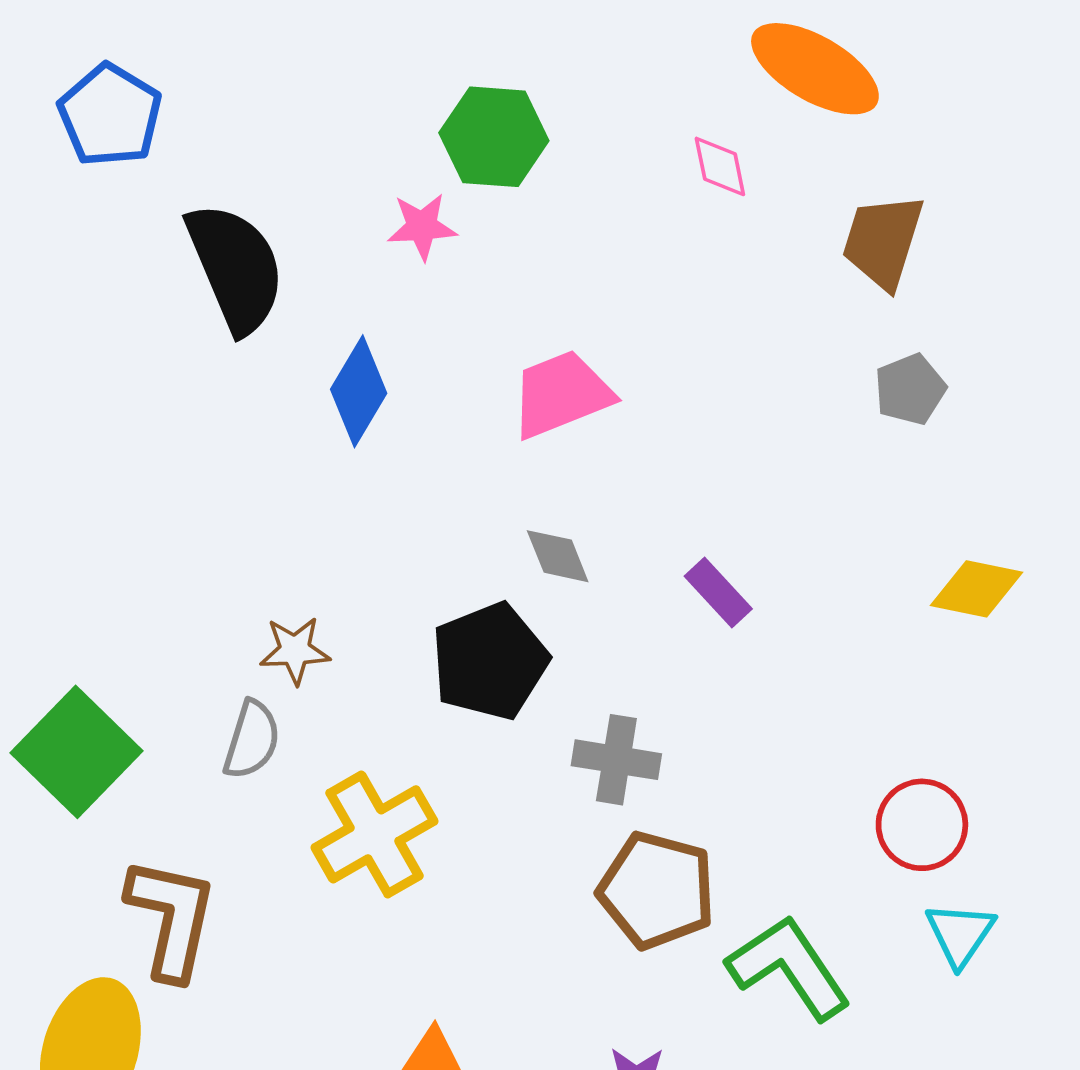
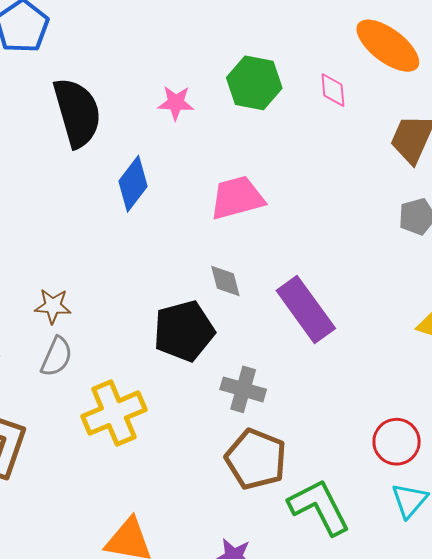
green hexagon: (494, 137) -> (254, 83), moved
purple rectangle: (718, 592) -> (306, 310), size x1.8
brown star: (295, 650) -> (53, 306), moved

